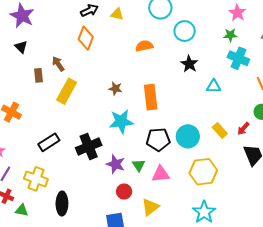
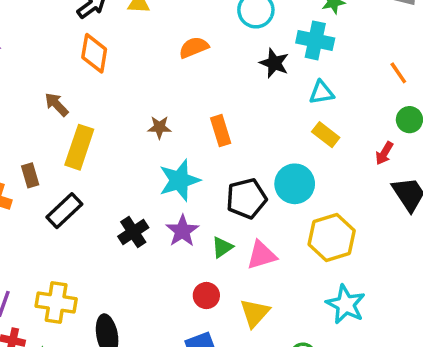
cyan cross: (238, 58) -> (315, 40), moved
brown rectangle: (38, 75) -> (30, 175), moved
orange rectangle: (151, 97) -> (221, 131), size x0.7
yellow rectangle: (220, 130) -> (326, 135), moved
black rectangle: (49, 142) -> (64, 211), moved
black cross: (89, 146) -> (133, 232), size x0.7
purple star: (116, 164) -> (182, 231), moved, turned 30
green triangle: (139, 165) -> (222, 247), turned 40

